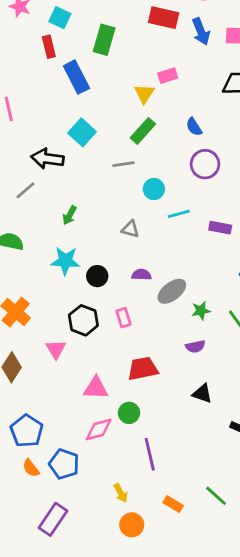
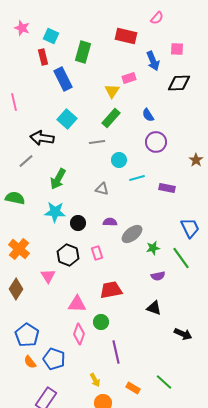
blue arrow: (201, 31) -> (153, 61), moved
green arrow: (70, 215) -> (58, 179), size x1.5
purple semicircle: (195, 347) -> (158, 276), moved
pink diamond: (99, 429) -> (79, 334), turned -55

